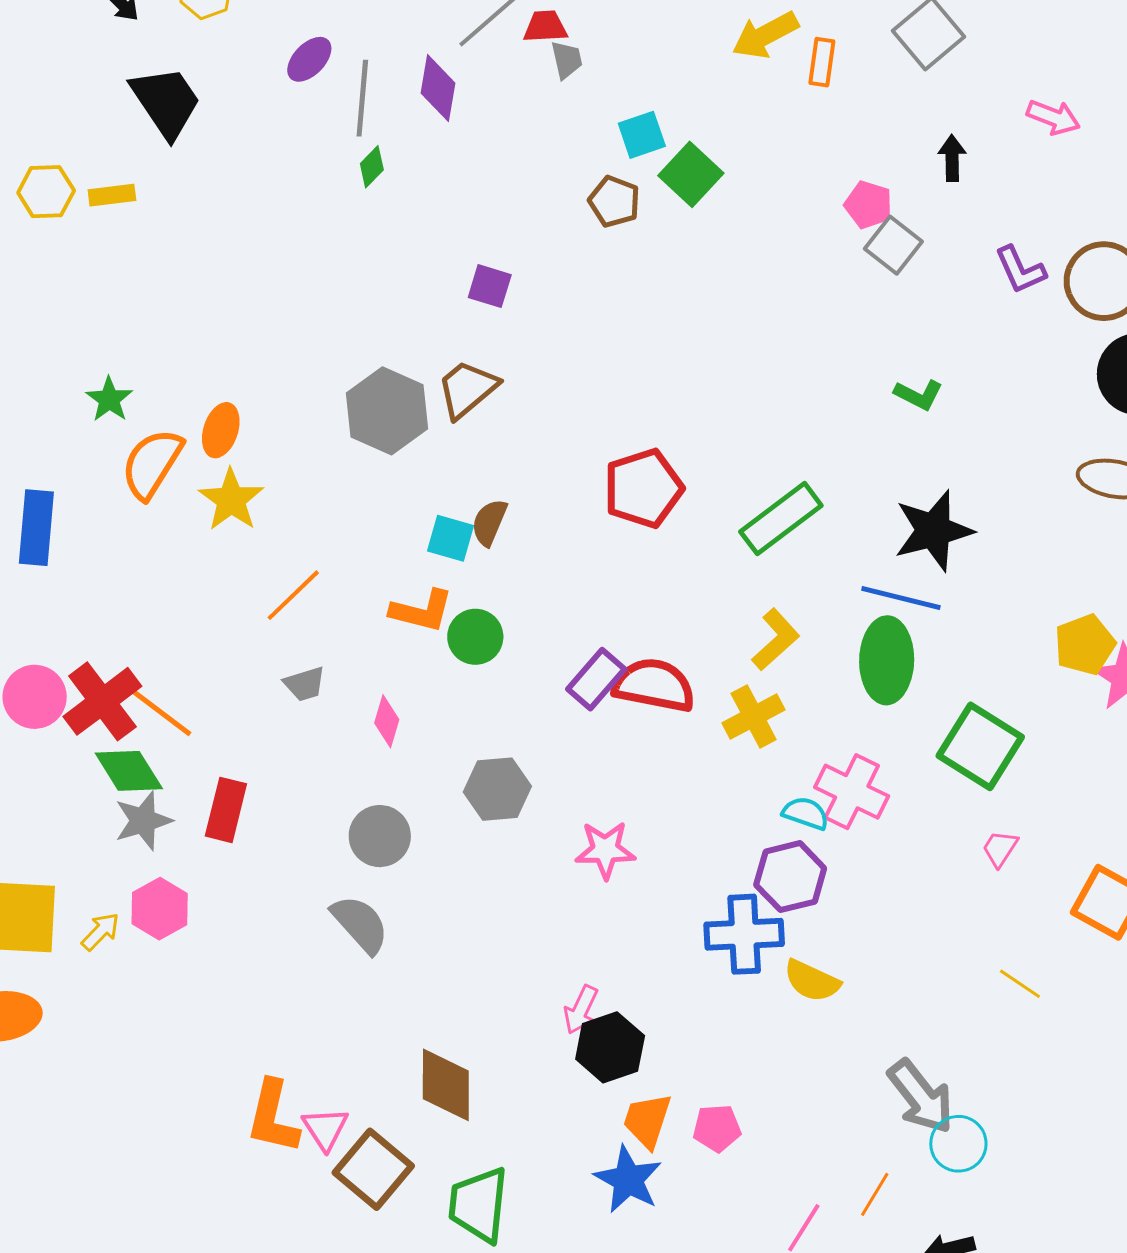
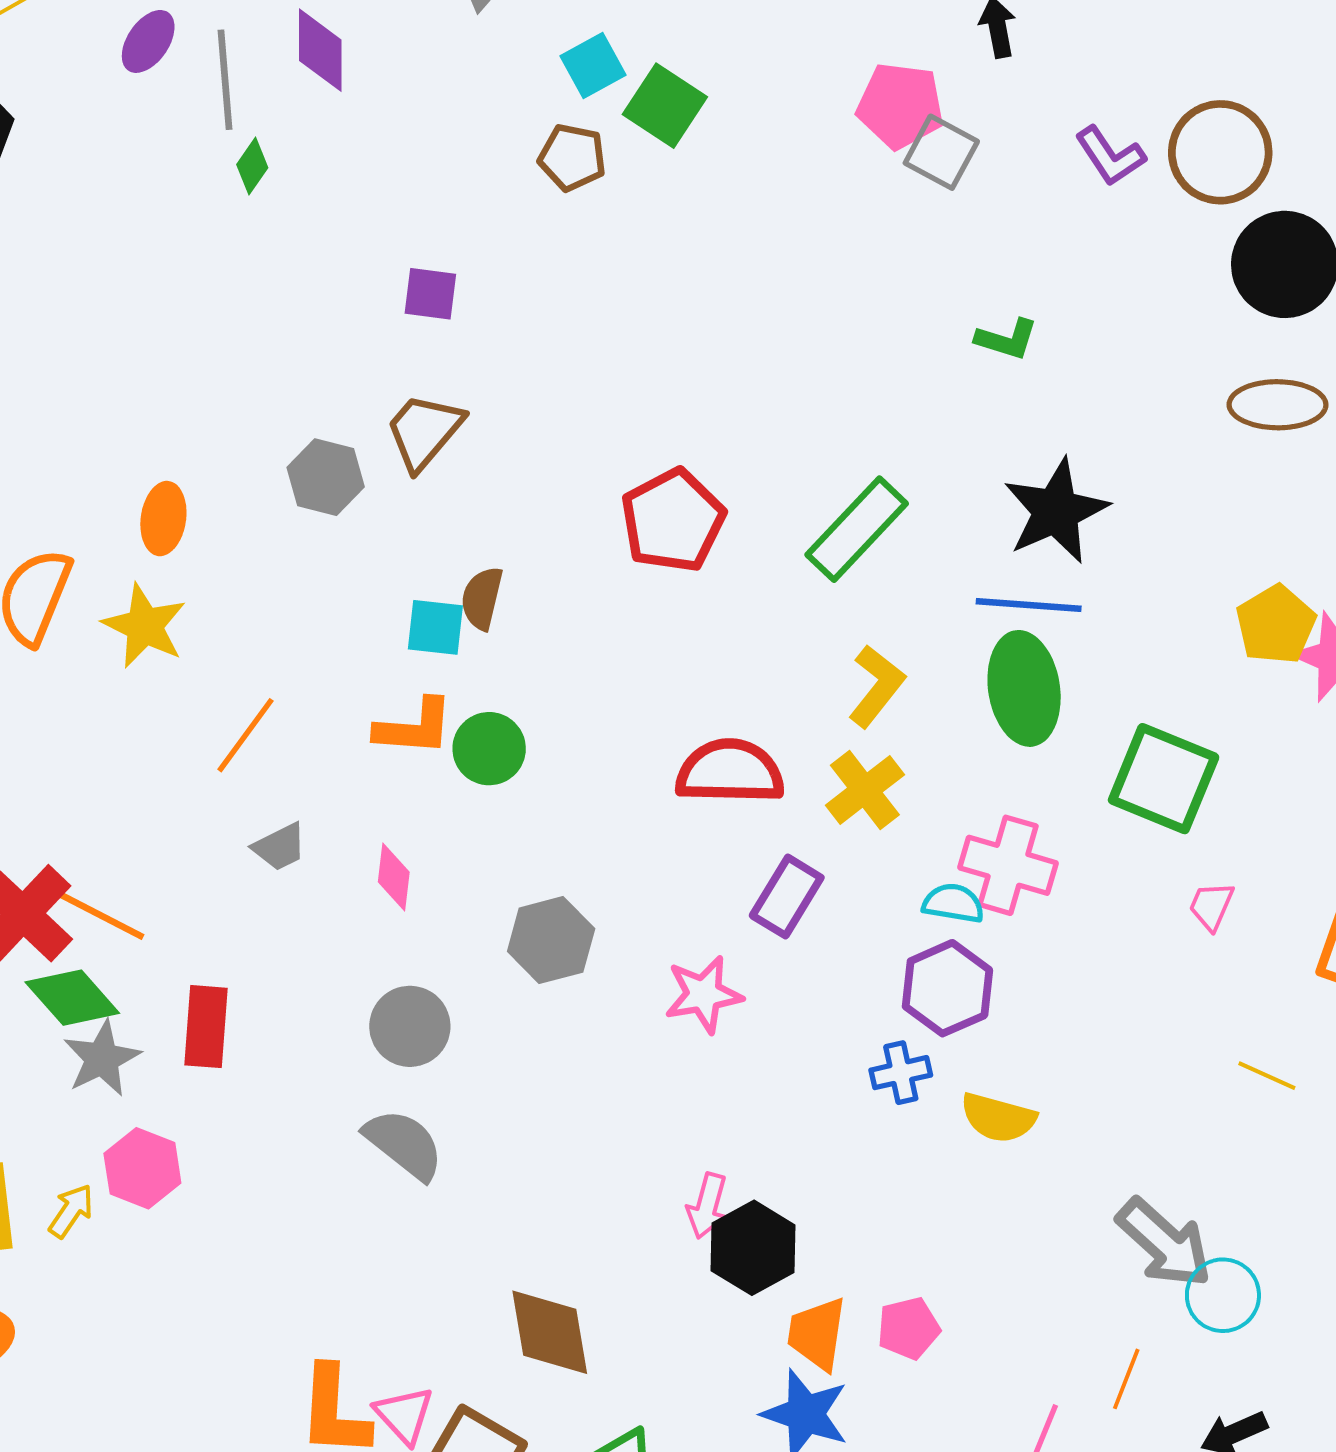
pink pentagon: (868, 205) -> (900, 106), size x1.4
gray hexagon: (387, 411) -> (326, 477), size x0.7
orange ellipse: (221, 430) -> (163, 519), moved
purple rectangle: (596, 679) -> (787, 897), moved
blue cross: (744, 934) -> (901, 1073), size x0.6

